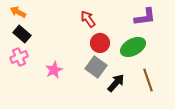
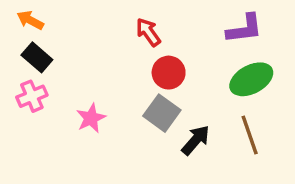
green ellipse: (133, 47) -> (251, 79), moved

